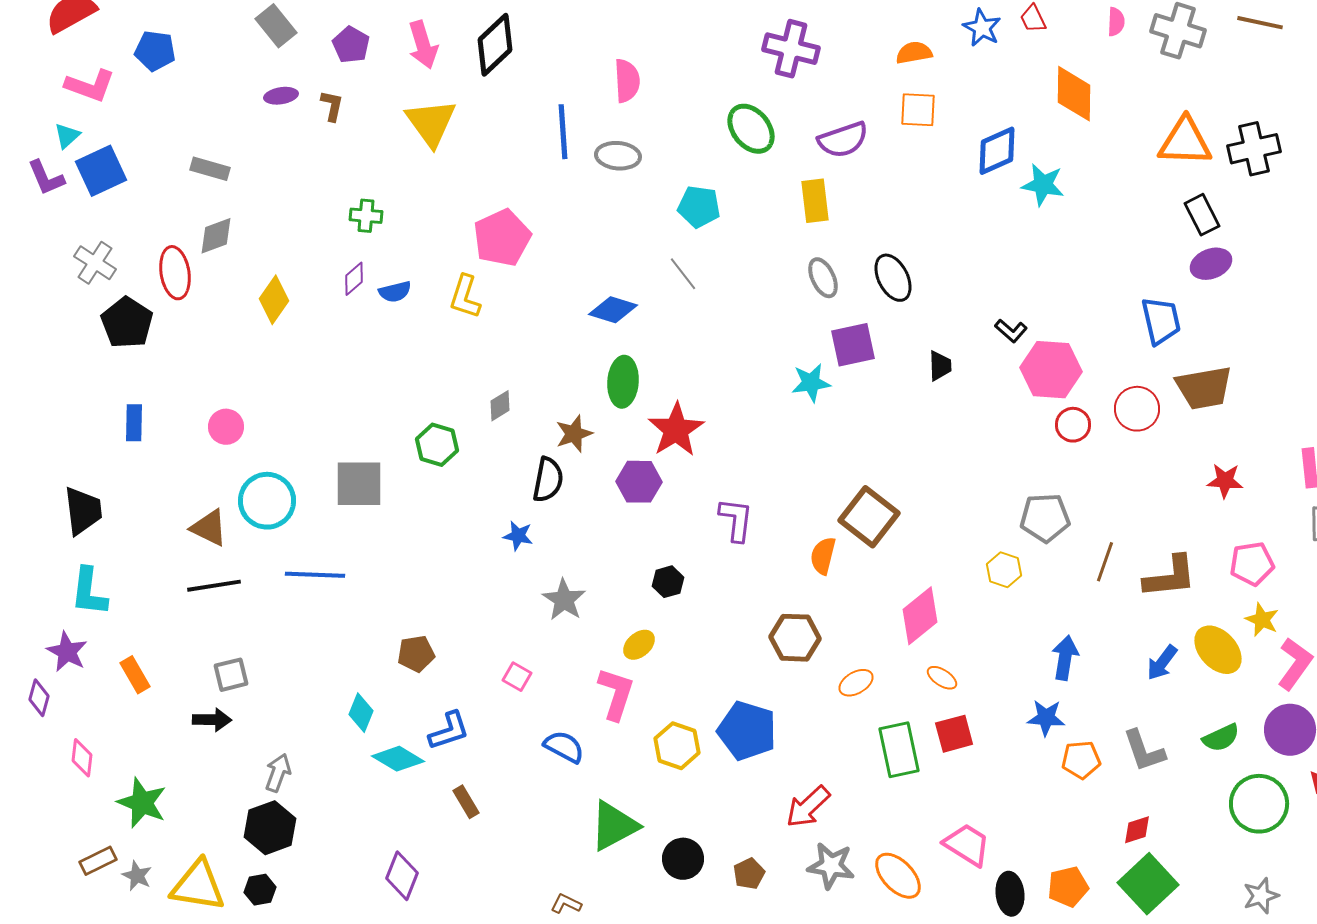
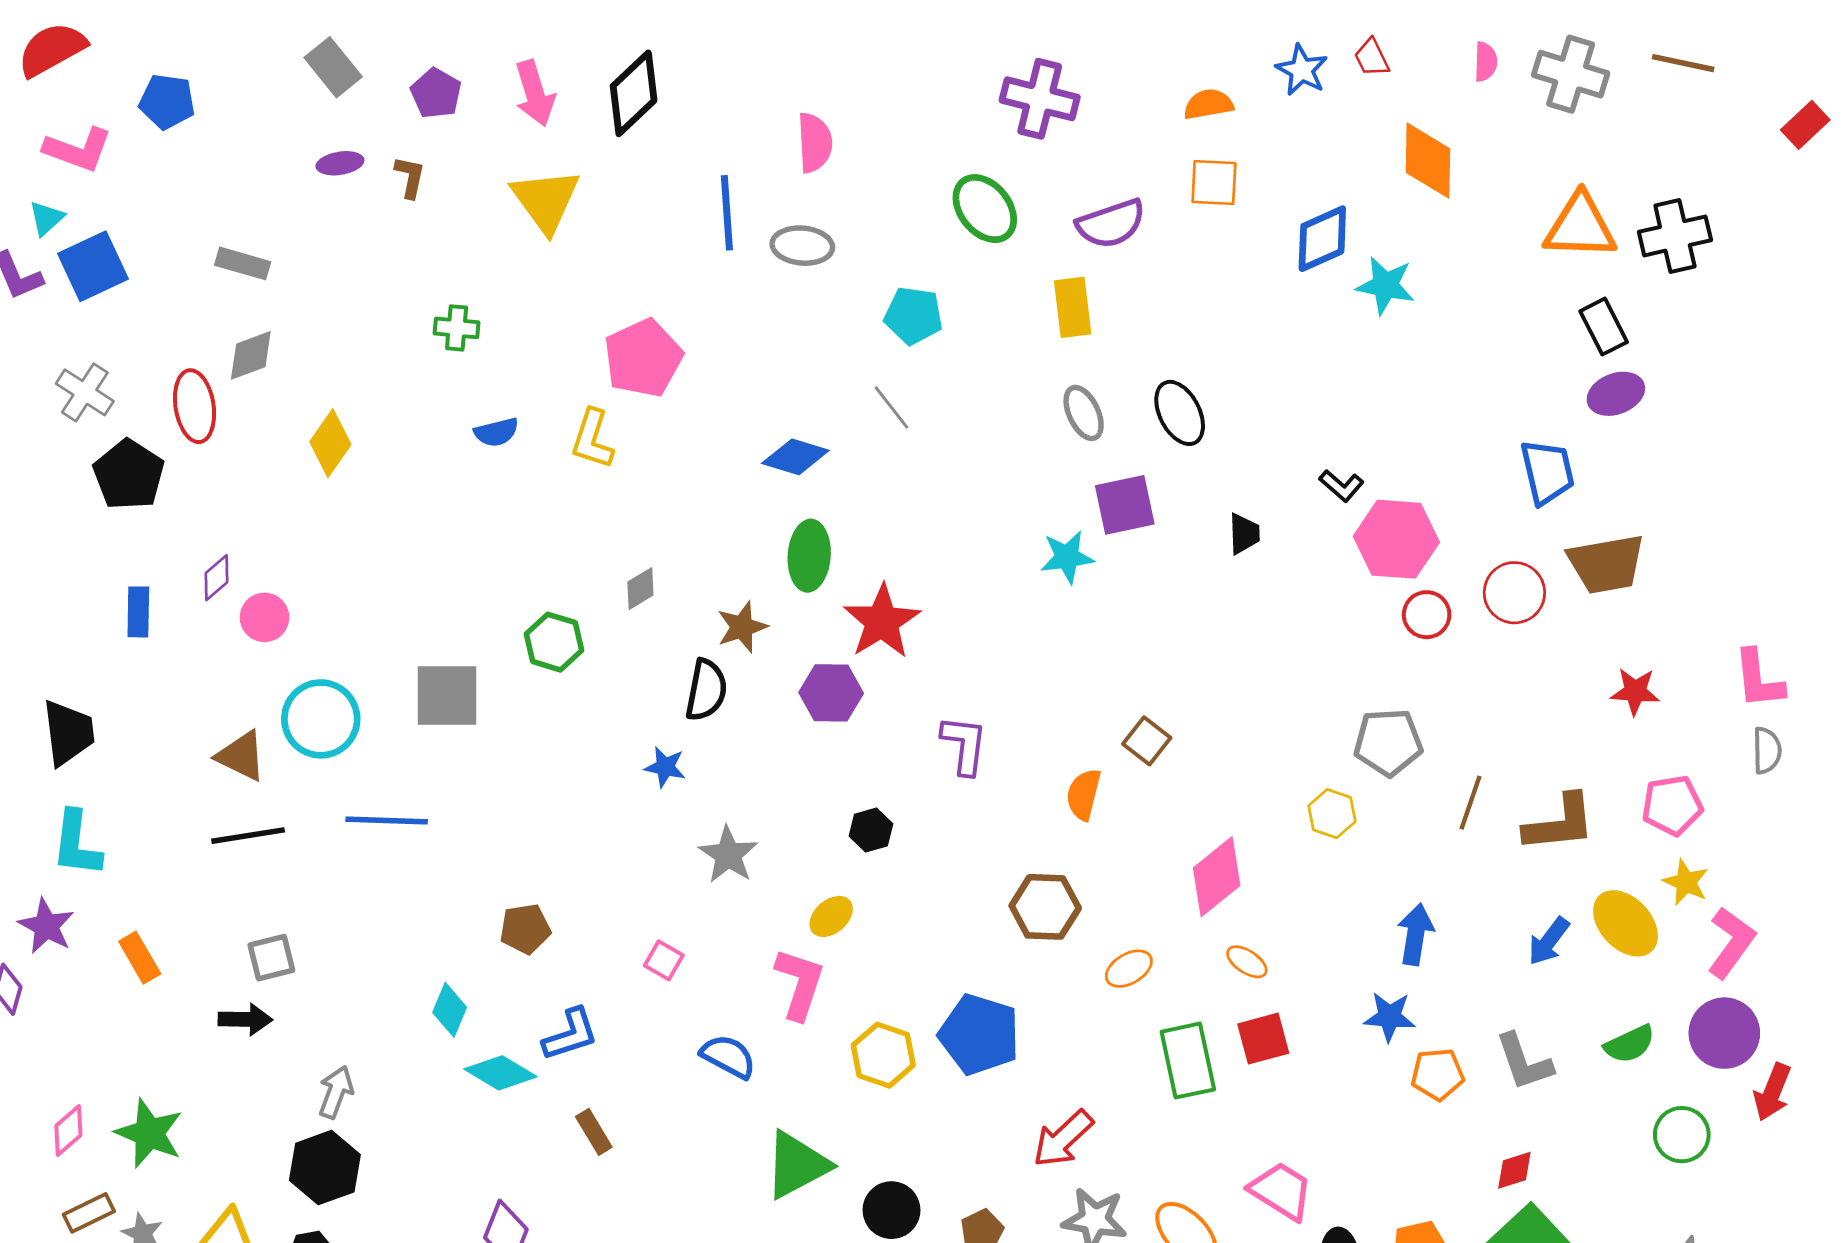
purple diamond: (354, 279) -> (216, 578), moved
brown square: (869, 517) -> (1147, 741), size x0.6
pink diamond: (82, 758) -> (68, 1131), moved, turned 42
green circle: (1259, 804) -> (1682, 1135), size x0.7

